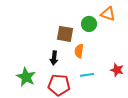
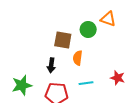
green star: (26, 77) -> (22, 85), turned 30

